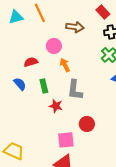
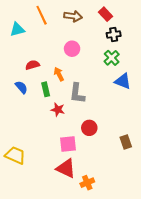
cyan triangle: (16, 17) -> (17, 29), moved
brown arrow: (75, 27) -> (73, 16), moved
pink circle: (54, 46) -> (72, 49), moved
orange arrow: (65, 65) -> (59, 74), moved

